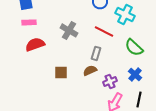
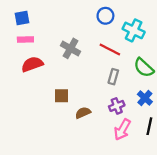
gray rectangle: (96, 53) -> (113, 77), moved
brown semicircle: (90, 70) -> (83, 113), moved

